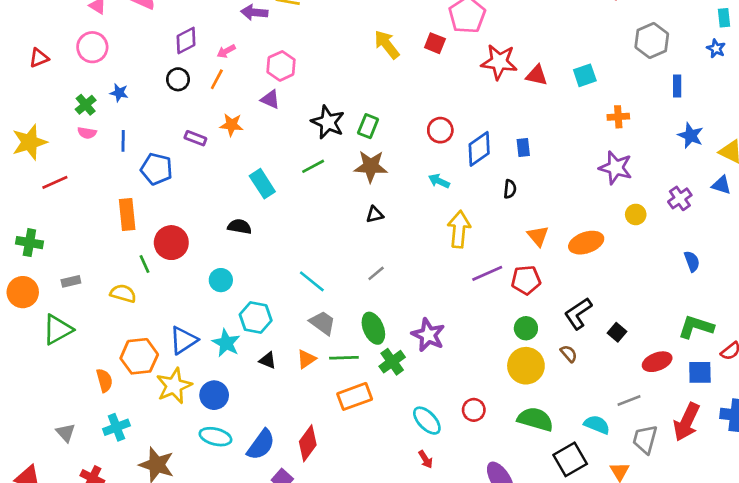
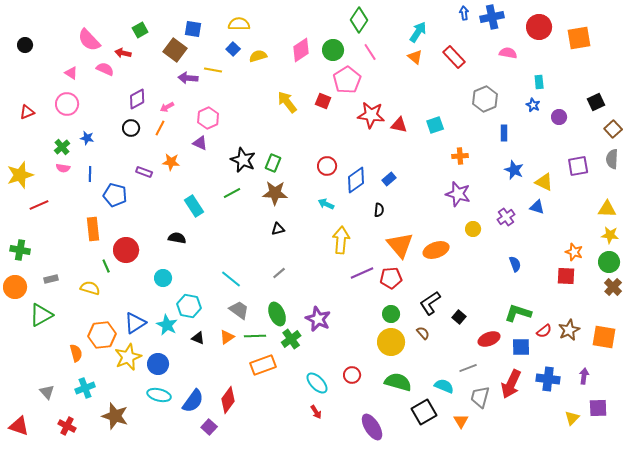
blue rectangle: (523, 148) -> (389, 179), turned 56
orange triangle: (538, 236) -> (400, 245), size x1.6

